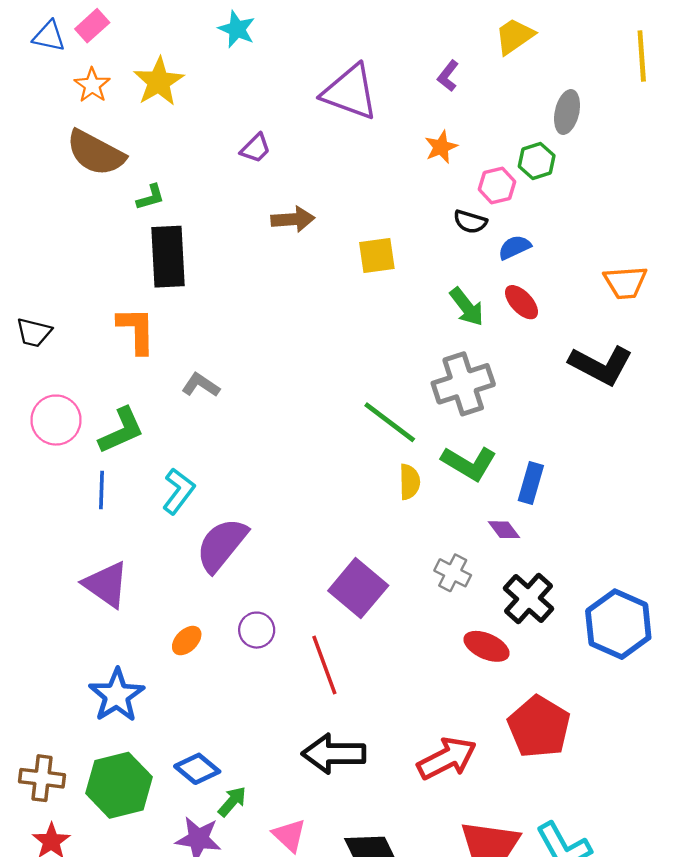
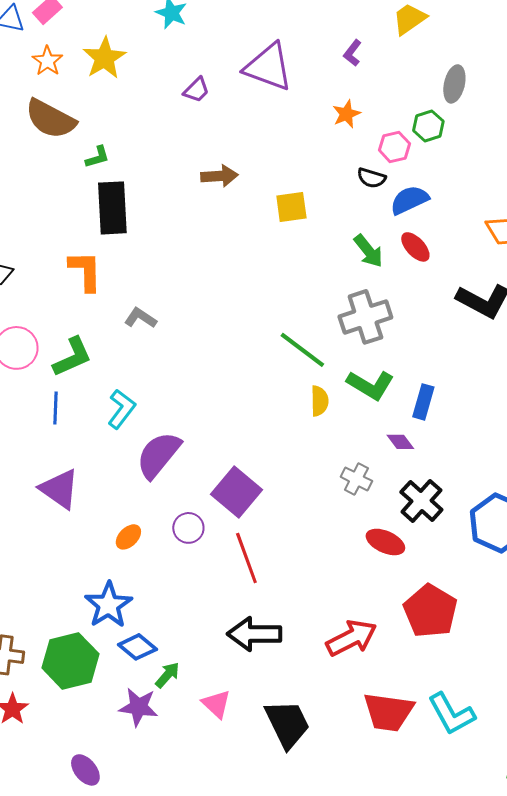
purple trapezoid: (256, 148) -> (196, 90), moved
blue semicircle: (515, 247) -> (409, 200), size x1.4
purple square: (358, 588) -> (236, 492), moved
blue star: (117, 695) -> (108, 605), moved

